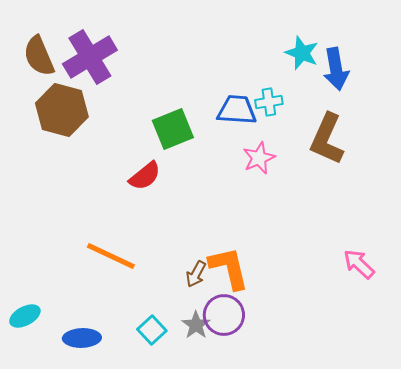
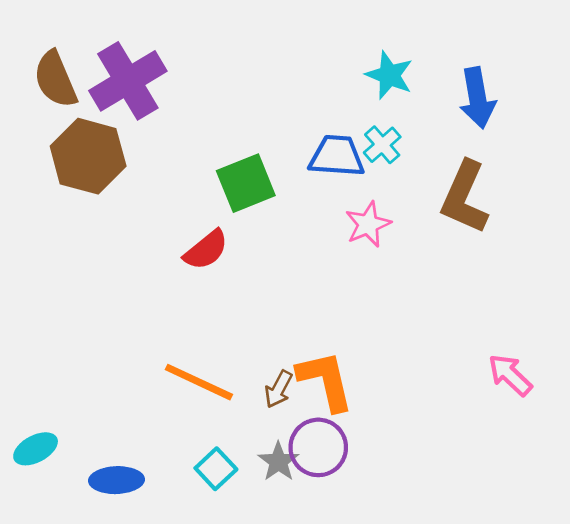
cyan star: (302, 53) -> (389, 75), moved
cyan cross: (269, 102) -> (382, 145), turned -32
orange line: (111, 256) -> (199, 382), moved

